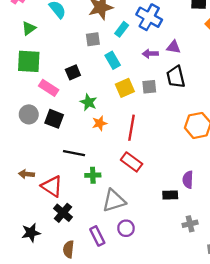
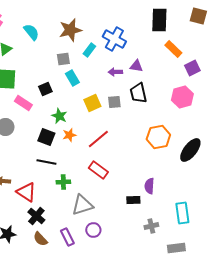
cyan rectangle: (113, 60) -> (72, 78), moved
black square: (54, 119) -> (46, 137), moved
red line: (132, 128) -> (98, 139), turned 40
brown semicircle: (69, 249) -> (40, 239), moved, turned -49

